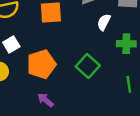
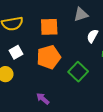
orange pentagon: (41, 64) -> (49, 57), moved

